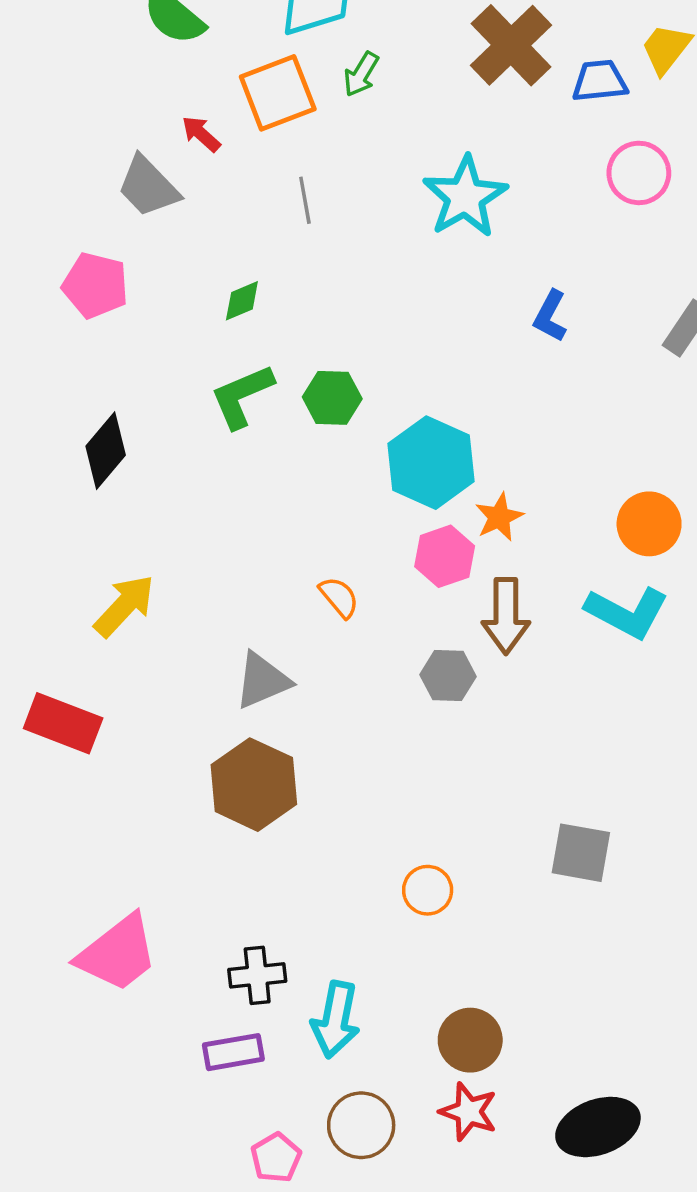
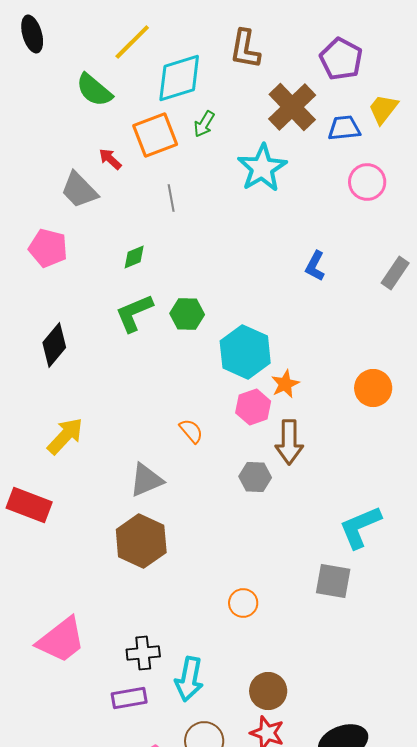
cyan star: (465, 197) -> (262, 168), moved
cyan L-shape: (627, 612) -> (360, 527), moved, turned 129

